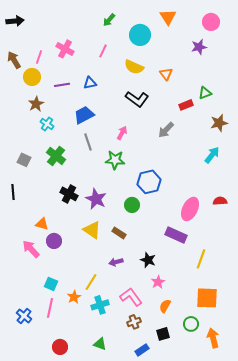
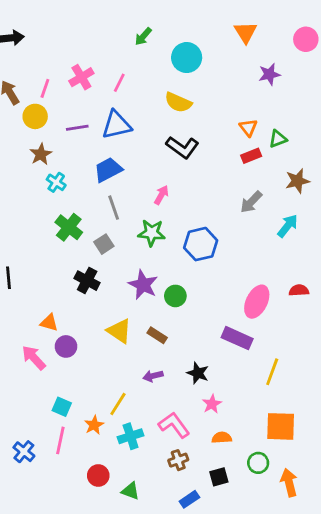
orange triangle: (168, 17) -> (246, 32), moved
pink circle: (211, 22) -> (306, 39), moved
pink cross: (65, 49) -> (81, 77), turned 30
pink line: (103, 51) -> (119, 83), moved
orange triangle: (166, 74) -> (248, 128), moved
blue triangle: (90, 83) -> (116, 125), size x1.6
gray arrow: (166, 130) -> (251, 202), moved
gray square: (24, 160) -> (104, 244), moved, turned 32
blue hexagon: (149, 182) -> (201, 244), moved
purple star: (96, 199) -> (143, 285), moved
orange semicircle: (165, 306) -> (222, 438), turned 56
red circle: (60, 347) -> (98, 476), moved

